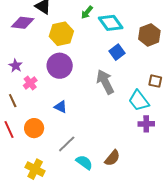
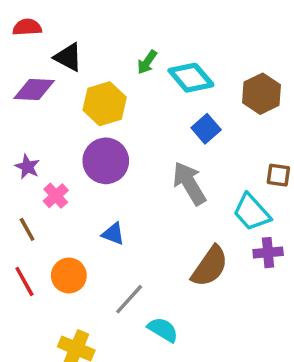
brown semicircle: (112, 158) -> (210, 266), moved, size x1.4

